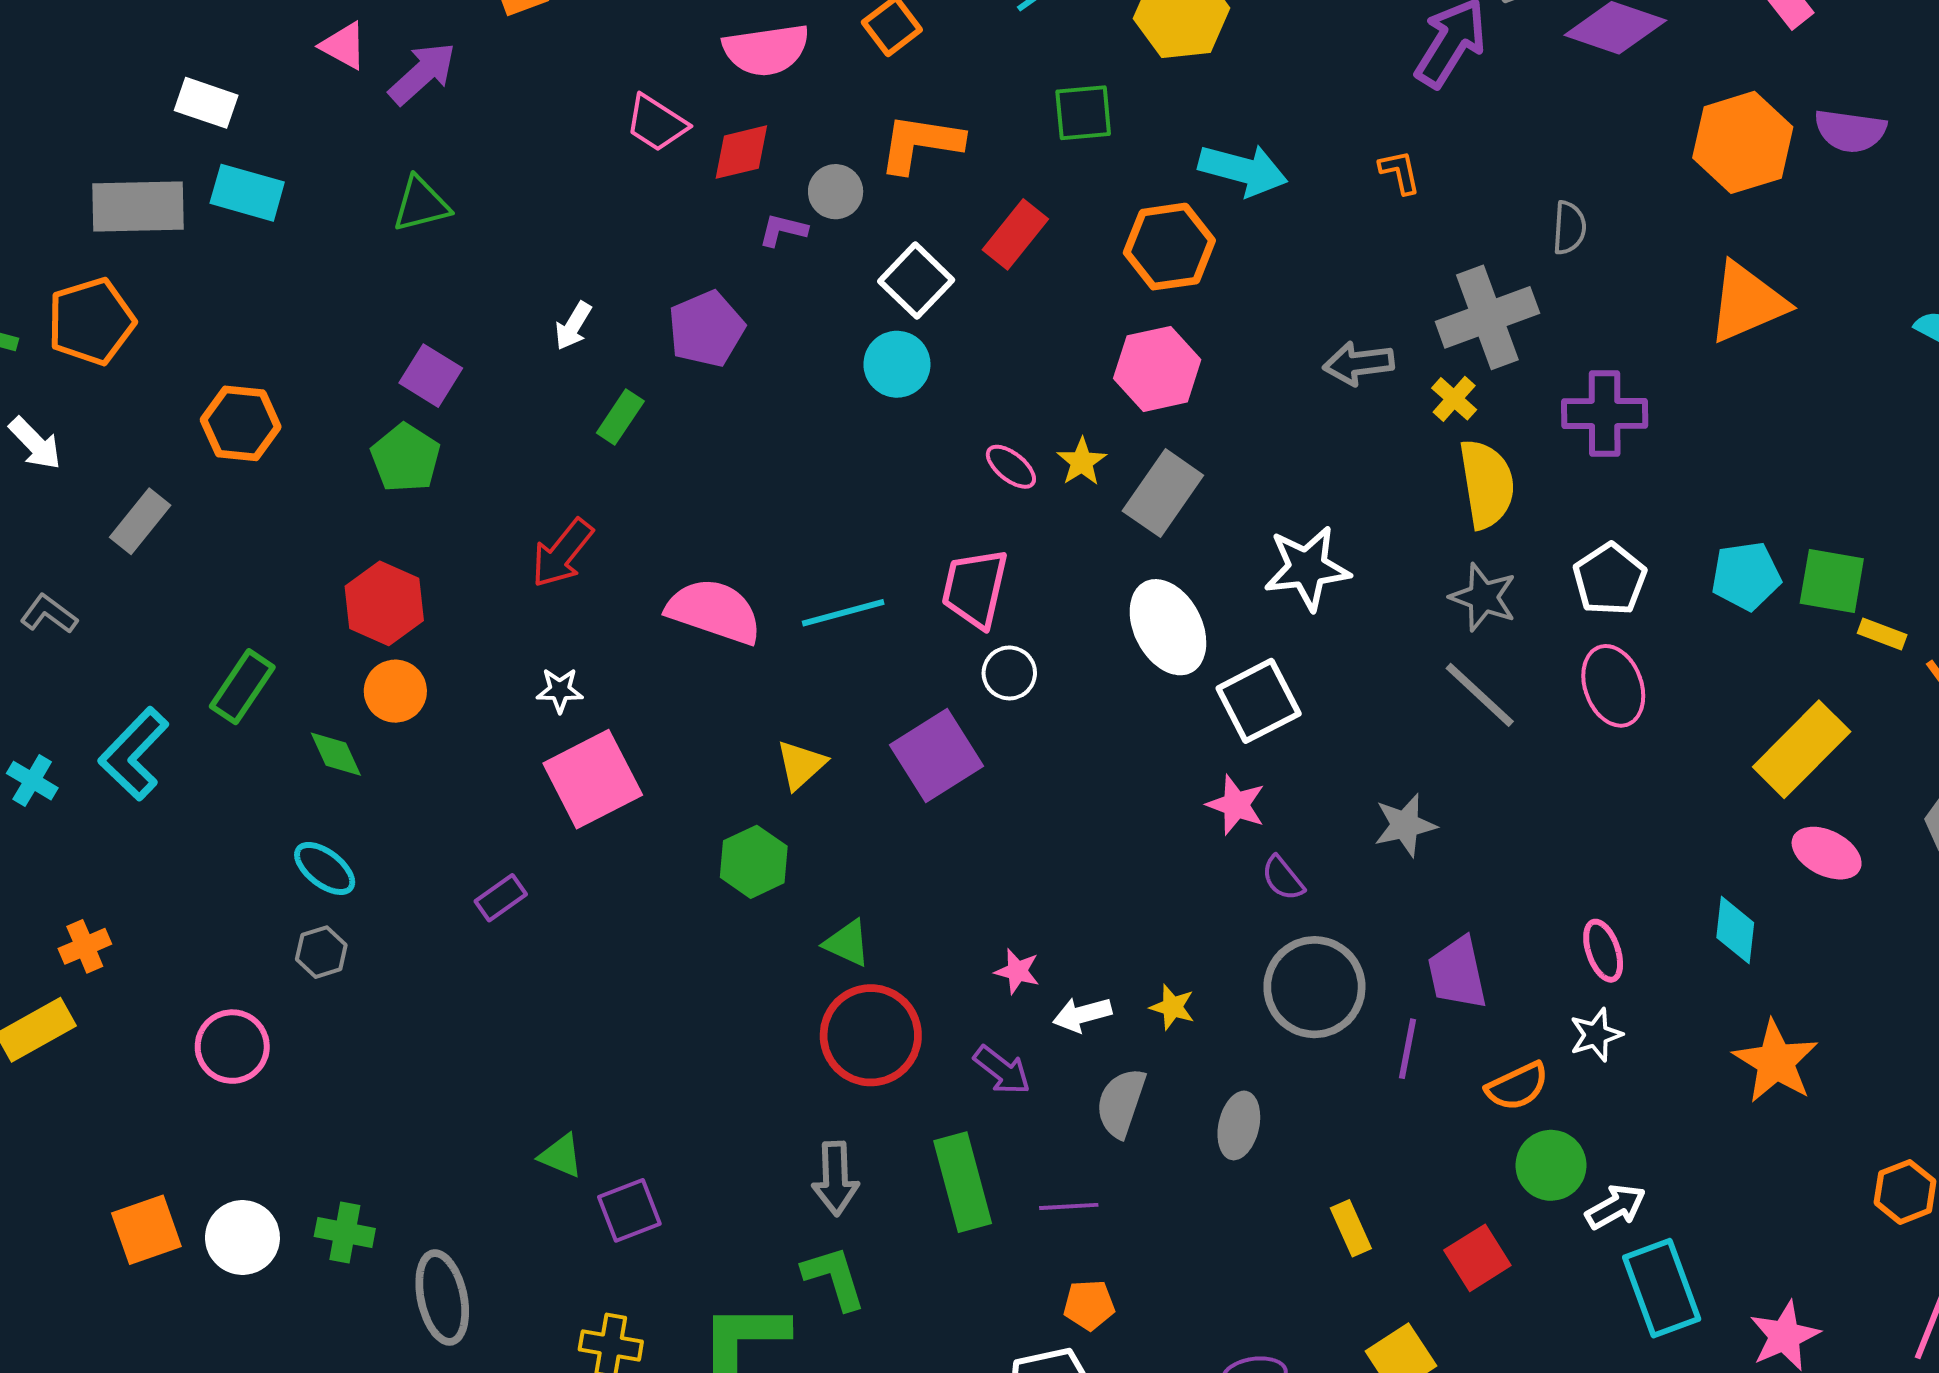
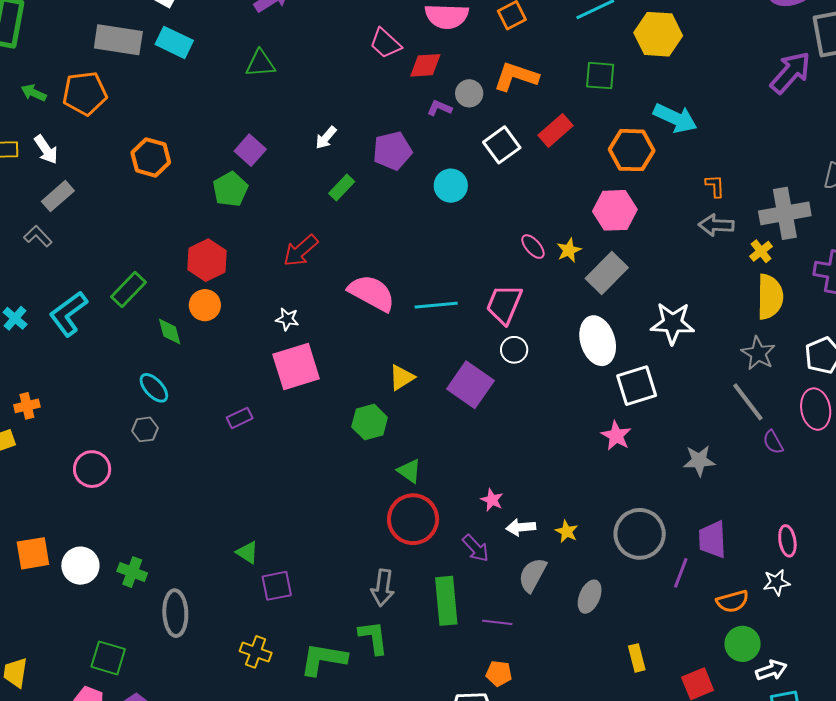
orange L-shape: (1400, 172) -> (715, 186), moved
cyan circle: (897, 364) -> (451, 186), moved
gray rectangle: (140, 521) -> (58, 196), moved
purple square: (936, 756) -> (470, 385), turned -33
purple semicircle: (1283, 878) -> (773, 442), moved

